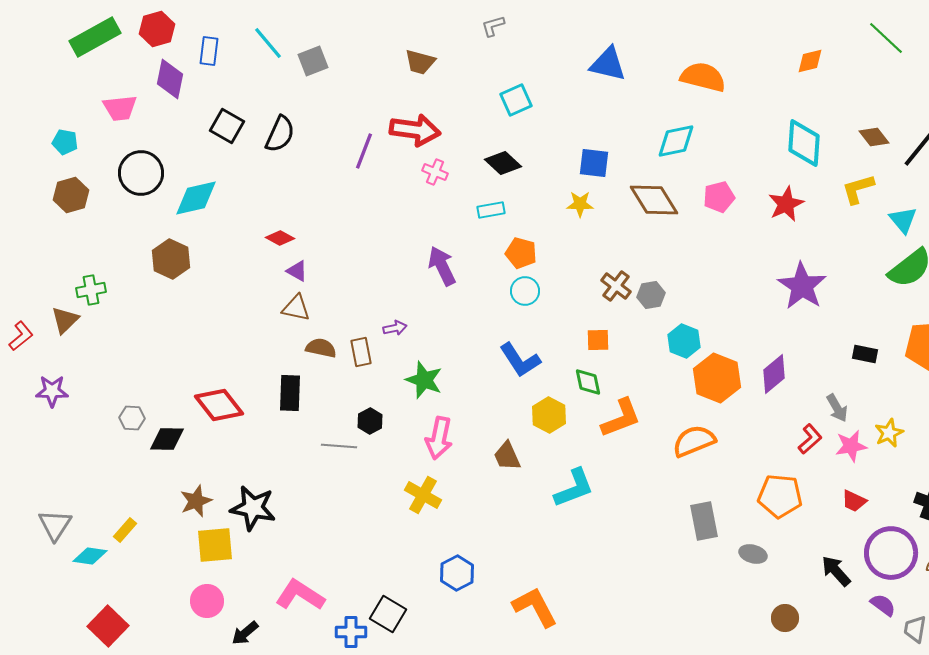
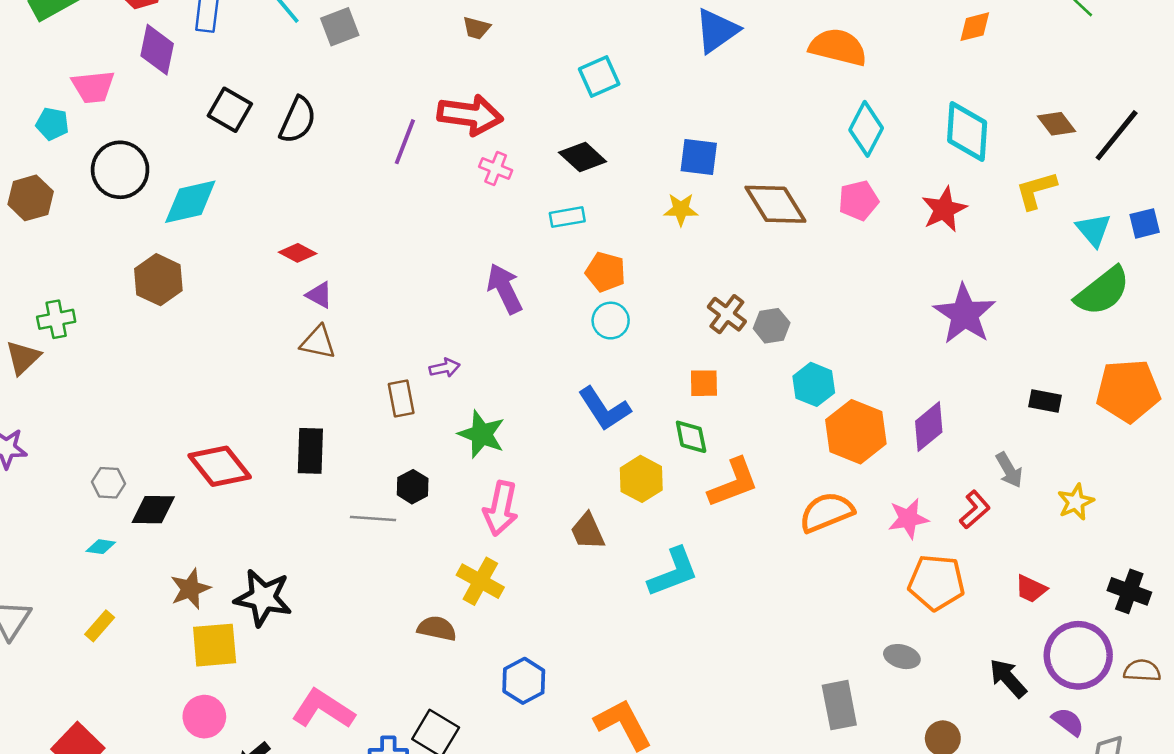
brown trapezoid: (420, 62) -> (476, 28), size x0.7
blue triangle: (608, 64) -> (717, 31), turned -48
cyan diamond: (676, 141) -> (866, 129), moved, turned -51
cyan pentagon: (65, 142) -> (52, 124), moved
brown semicircle: (321, 348) -> (437, 628), moved
pink star: (851, 446) -> (908, 519), moved
gray rectangle: (704, 521) -> (839, 705), moved
cyan diamond: (90, 556) -> (101, 547), moved, size x0.7

